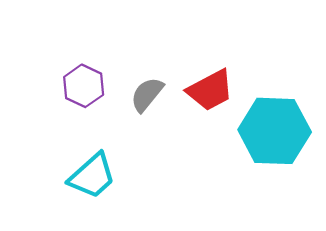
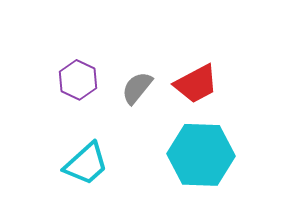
cyan hexagon: (275, 131) -> (201, 155), moved

